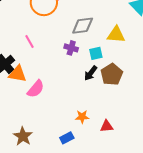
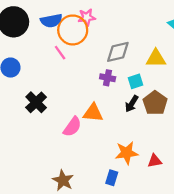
pink line: (29, 41) -> (60, 53), moved
orange triangle: (18, 74) -> (93, 113), moved
orange star: (82, 117) -> (127, 153), size x1.5
blue rectangle: (67, 138) -> (112, 178), turned -40

